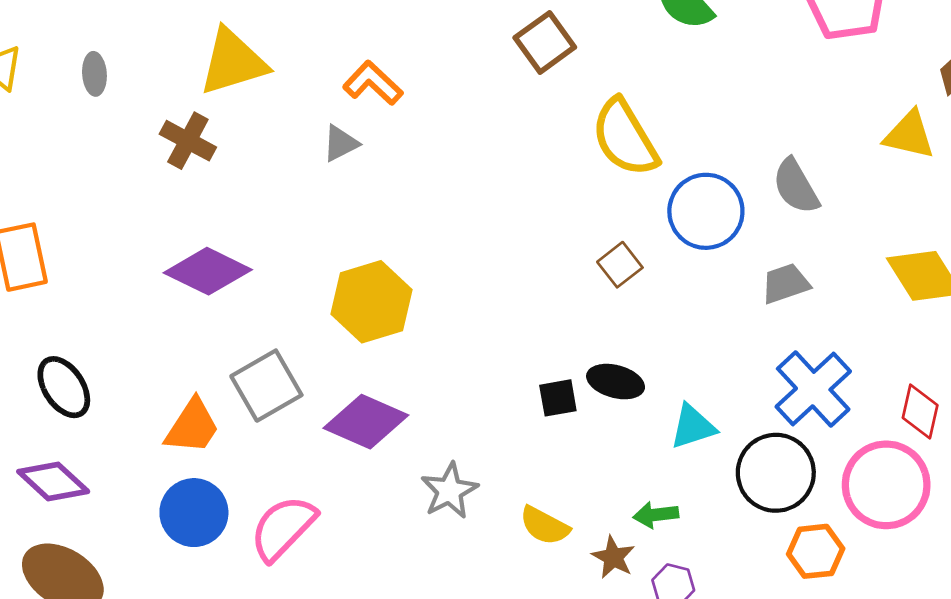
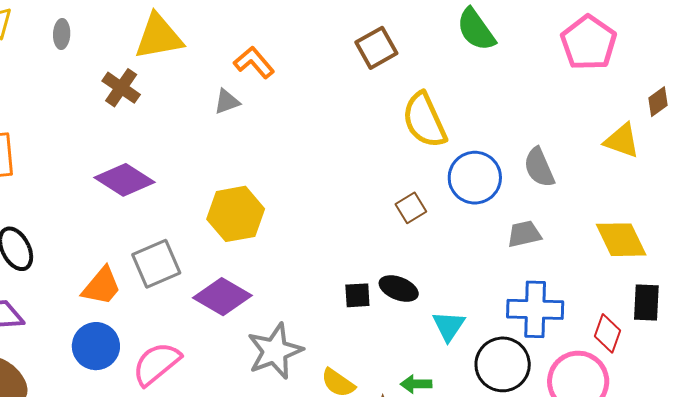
blue cross: (813, 389) -> (535, 309), turned 38
cyan triangle: (693, 427) -> (449, 326), turned -45
gray star: (449, 491) -> (275, 351), size x1.4

